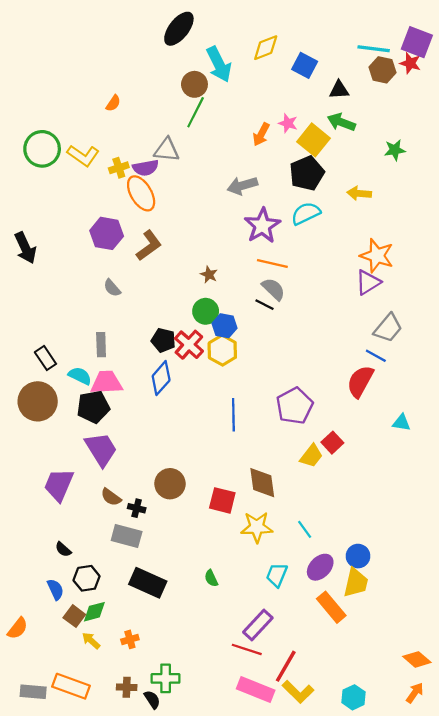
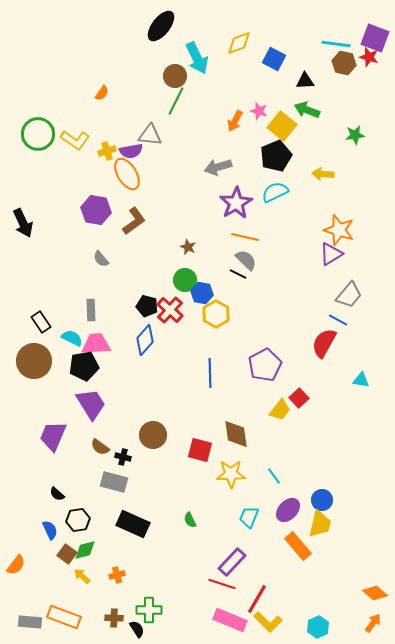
yellow hexagon: (222, 350) -> (216, 314), moved

